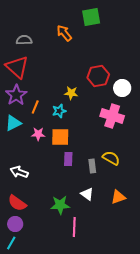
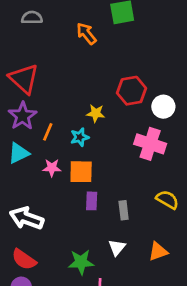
gray semicircle: (24, 40) -> (32, 18), moved
yellow semicircle: (111, 158) -> (167, 200), moved
white arrow: (19, 172) -> (27, 218), size x1.4
white triangle: (87, 194) -> (117, 247), turned 32

